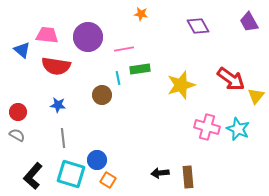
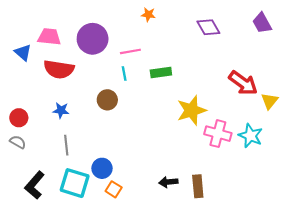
green rectangle: (140, 69) -> (161, 72), moved
cyan line: (118, 78) -> (124, 74), moved
yellow star: (181, 85) -> (192, 110), moved

